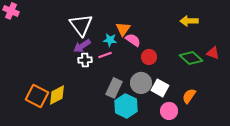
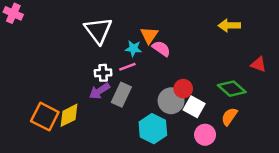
purple arrow: (82, 46) -> (99, 91), moved
red circle: (149, 57) -> (183, 89), moved
green diamond: (191, 58) -> (232, 89), moved
gray rectangle: (114, 88) -> (121, 95), moved

